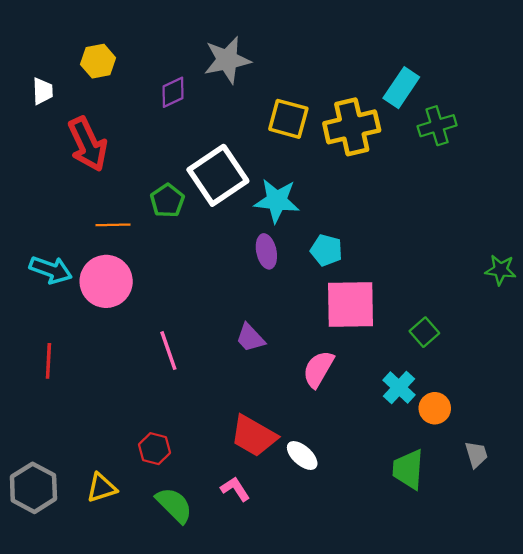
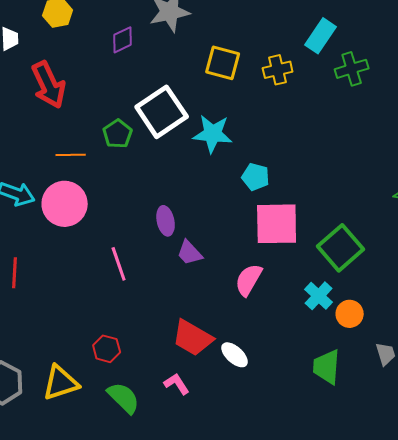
yellow cross: (352, 127) -> (278, 70), size x0.6
purple ellipse: (266, 251) -> (166, 221), moved
green square: (424, 332) -> (341, 248), size x1.8
yellow triangle: (101, 488) -> (61, 383), size x1.4

